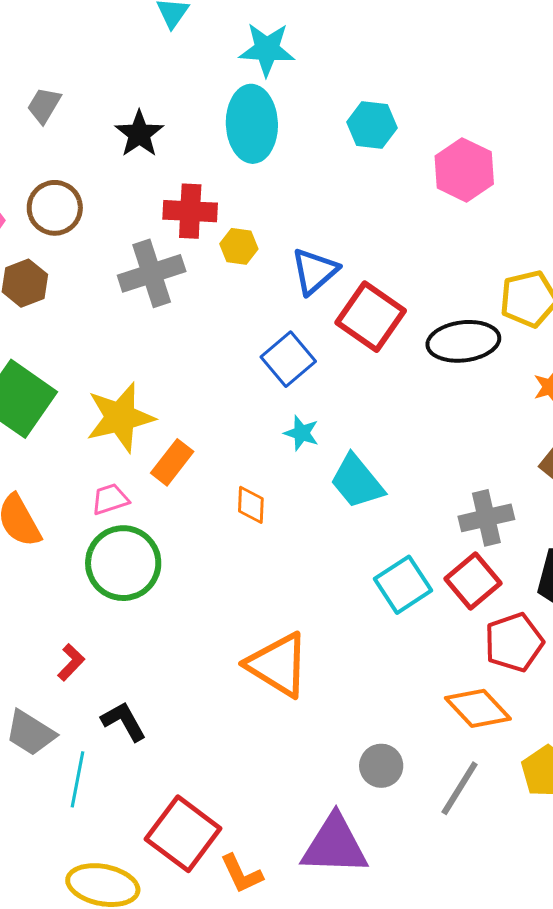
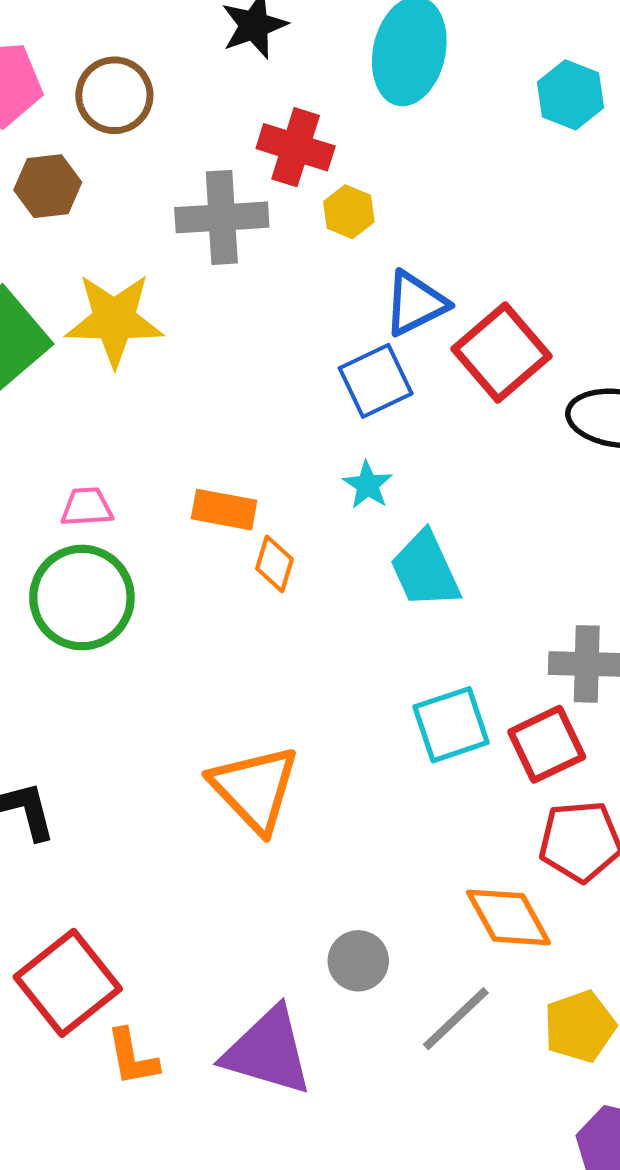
blue triangle: (315, 271) -> (415, 303), moved
yellow star: (120, 417) -> (114, 320), moved
orange rectangle: (172, 462) -> (224, 510), moved, turned 48

